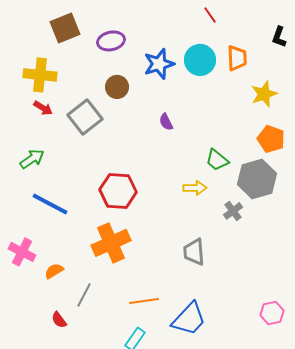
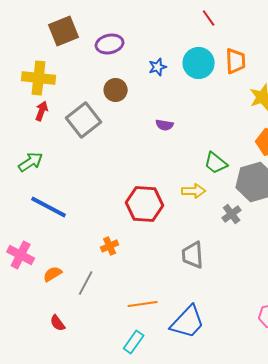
blue star: (159, 64) -> (158, 67), size x0.6
red arrow: (43, 108) -> (42, 111), turned -102
purple semicircle: (166, 122) -> (165, 125), turned -54
red hexagon: (118, 191) -> (145, 204), moved
orange cross: (111, 243) -> (110, 246), size x0.5
gray line: (84, 295) -> (86, 283), moved

